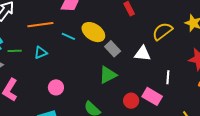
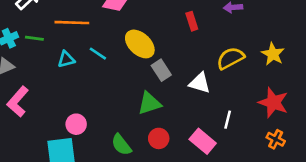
cyan line: (68, 36) -> (98, 54), moved
green line: (15, 51) -> (34, 38), moved
pink circle: (56, 87) -> (76, 124), moved
red circle: (131, 101) -> (159, 138), moved

